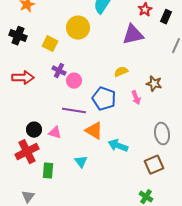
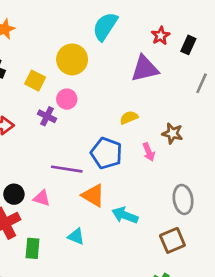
pink circle: (74, 81) -> (67, 99), moved
cyan triangle: (81, 162) -> (76, 236), turned -32

